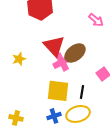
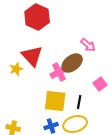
pink arrow: (96, 20) -> (88, 45), moved
red triangle: (54, 46) -> (32, 56), moved

